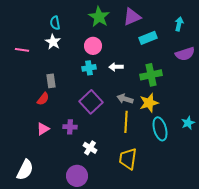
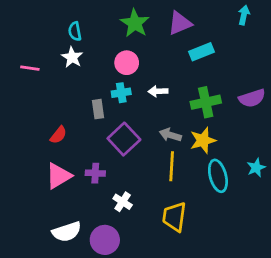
cyan arrow: (179, 24) -> (244, 15), moved
purple semicircle: (185, 54) -> (252, 98), moved
gray rectangle: (51, 81) -> (98, 109), moved
pink triangle: (43, 129) -> (58, 176), size x1.5
white semicircle: (25, 170) -> (67, 232), moved, turned 45

